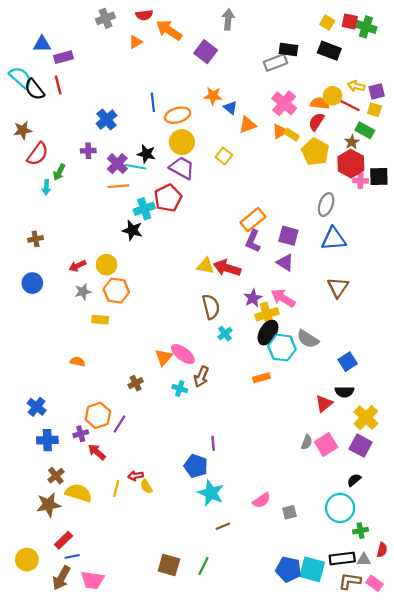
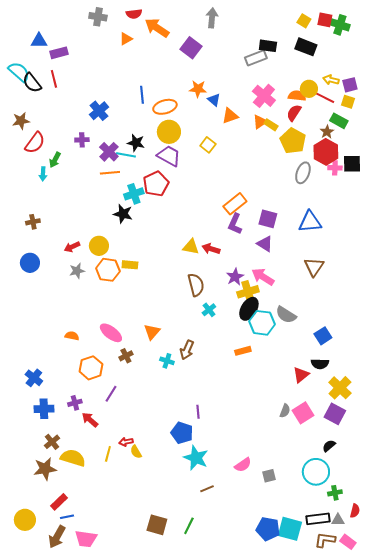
gray cross: (105, 18) -> (98, 17), turned 30
gray ellipse: (326, 204) -> (303, 173), moved
red arrow: (227, 268) -> (211, 249), size x0.7
yellow rectangle: (100, 320) -> (130, 265), moved
pink ellipse: (183, 354) -> (111, 333), moved
orange hexagon: (98, 415) -> (91, 368), moved

